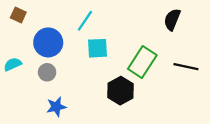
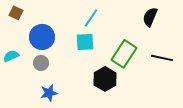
cyan line: (85, 21) -> (91, 18), moved

